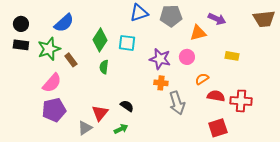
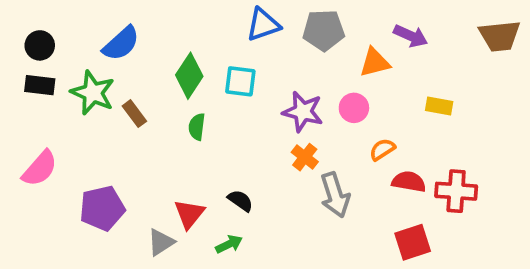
green star: (49, 49) -> (93, 93), turned -30
pink semicircle: (52, 83) -> (40, 168), moved
orange cross: (161, 83) -> (305, 157), turned 32

